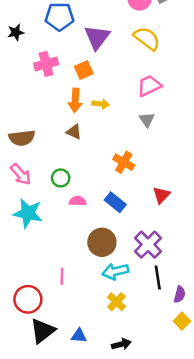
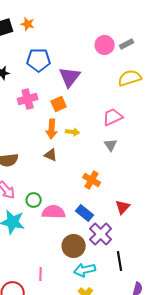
yellow semicircle: (147, 38) -> (130, 78), moved, turned -55
green circle: (61, 178) -> (34, 200), moved
pink semicircle: (78, 201) -> (54, 212), size x1.6
purple cross: (148, 245) -> (101, 234), moved
black line: (158, 277) -> (120, 261), moved

